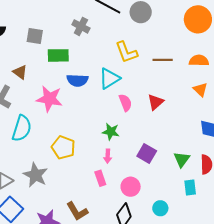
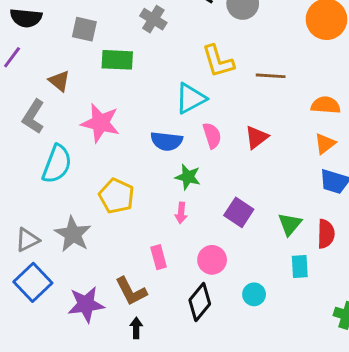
orange semicircle: (199, 61) -> (326, 105), moved
blue semicircle: (77, 80) -> (167, 141), moved
orange triangle: (200, 90) -> (325, 144), moved, turned 35
pink rectangle: (100, 178) -> (159, 257), moved

